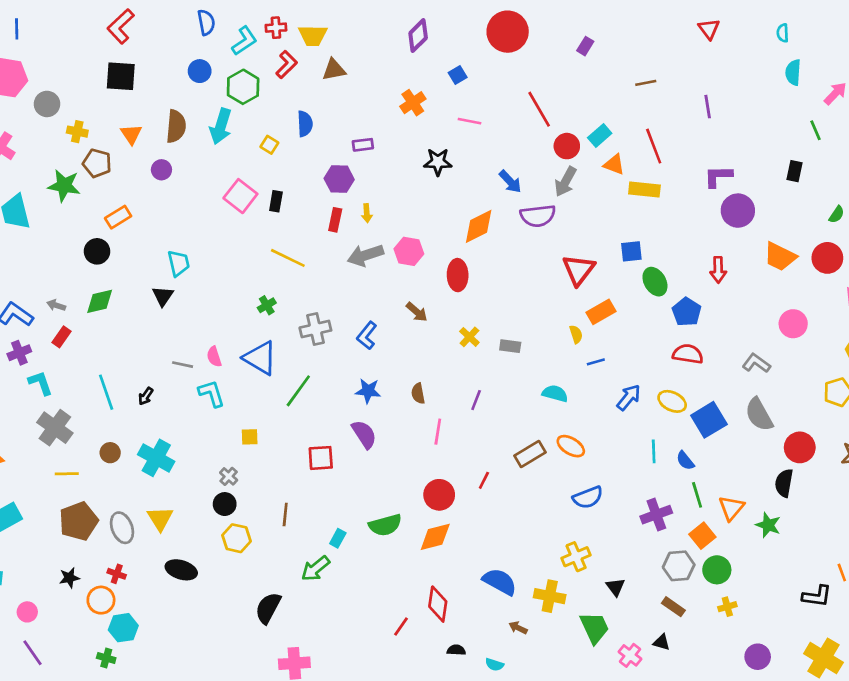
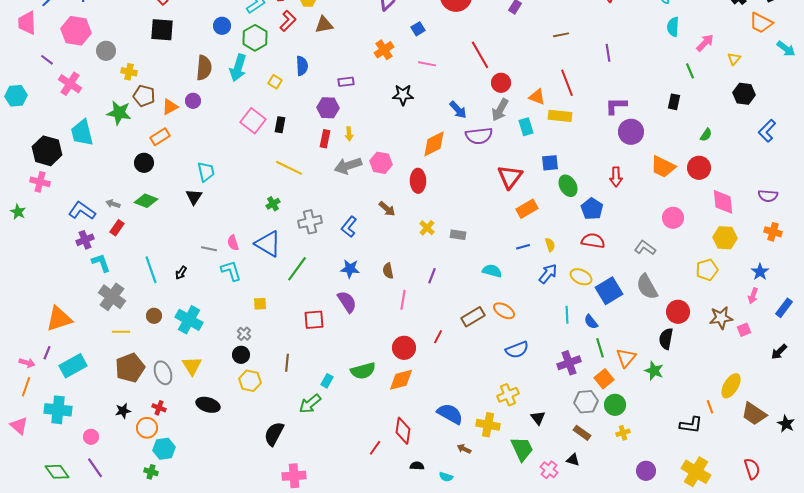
orange triangle: (131, 134) -> (170, 107), moved, turned 36
cyan rectangle: (600, 136) -> (526, 127), moved, turned -66
green diamond: (100, 301) -> (146, 201), turned 35
yellow semicircle: (576, 334) -> (550, 245), moved

